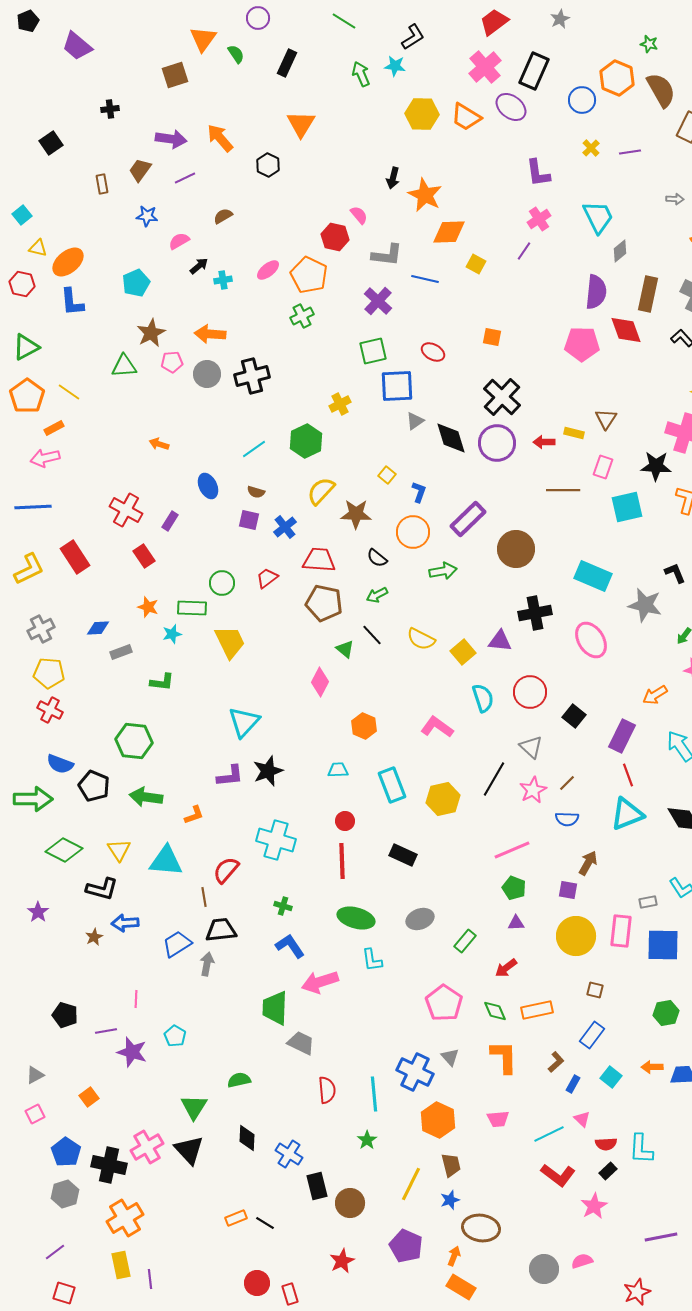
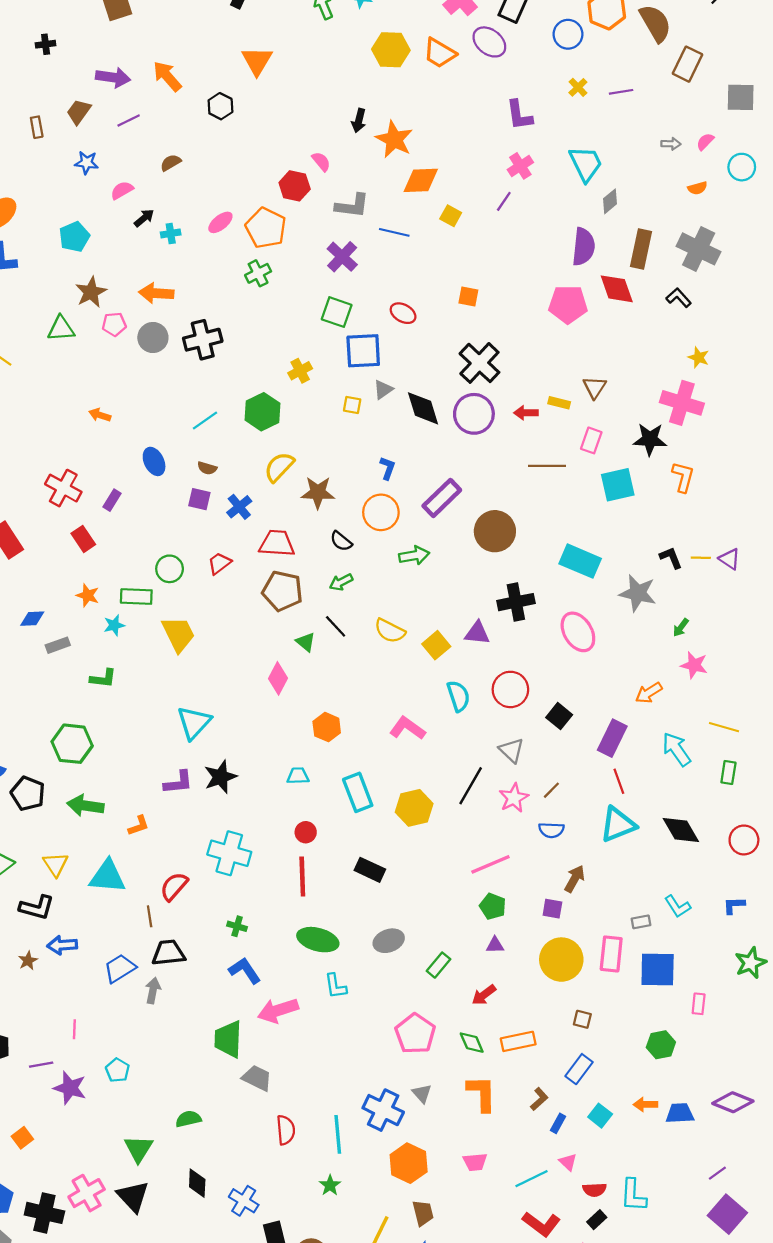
green square: (373, 351) -> (337, 312), turned 32
yellow square: (387, 475) -> (352, 405), moved, turned -30

